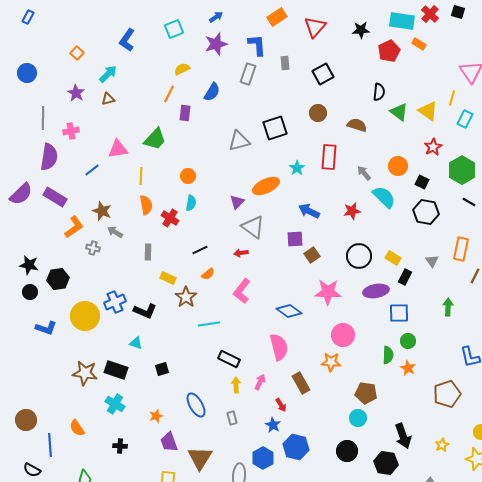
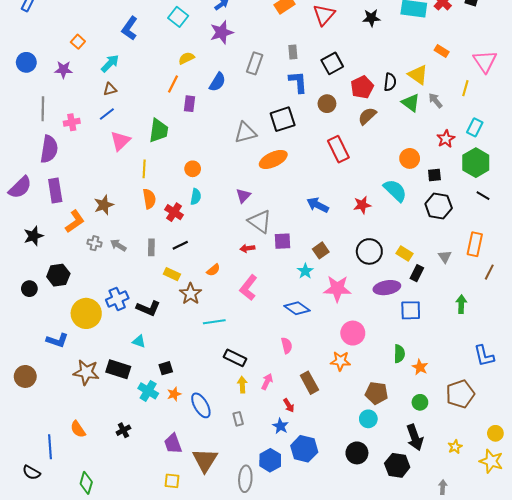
cyan square: (174, 29) -> (178, 17), turned -30
orange rectangle: (419, 44) -> (442, 51), moved
blue L-shape: (257, 45) -> (298, 82), moved
red pentagon: (389, 51) -> (362, 87), moved
purple star: (76, 93) -> (63, 70), moved, turned -30
yellow triangle: (428, 111) -> (418, 75), moved
cyan rectangle: (465, 119) -> (475, 127), moved
brown semicircle: (357, 125) -> (367, 116), turned -60
green trapezoid: (155, 139) -> (159, 131), turned -35
pink triangle: (118, 149) -> (120, 141), turned -35
red rectangle: (329, 157) -> (338, 149), turned -30
cyan star: (297, 168) -> (305, 271), moved
blue line: (92, 170) -> (107, 114), moved
gray arrow: (364, 173) -> (435, 101), moved
black square: (422, 182) -> (434, 175), turned -32
orange ellipse: (266, 186) -> (273, 159), moved
purple rectangle: (55, 197) -> (55, 190), turned 50
brown star: (102, 211) -> (104, 205), turned 30
gray arrow: (115, 232) -> (118, 245), moved
purple square: (295, 239) -> (283, 241), moved
black line: (200, 250) -> (180, 245), moved
black star: (29, 265) -> (34, 236), moved, turned -30
blue L-shape: (46, 328) -> (57, 340), moved
green circle: (408, 341) -> (420, 402), moved
pink semicircle: (279, 347) -> (287, 345), size x0.6
cyan cross: (115, 404) -> (148, 391), moved
orange star: (156, 416) -> (174, 394), moved
brown circle: (26, 420) -> (25, 376), moved
black cross: (120, 446) -> (123, 430), moved, turned -32

